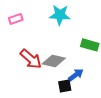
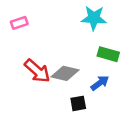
cyan star: (60, 15) -> (94, 18), moved
blue arrow: (76, 75) -> (100, 83), moved

